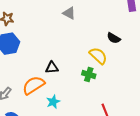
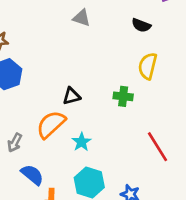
black semicircle: (114, 38) -> (141, 25), moved
yellow semicircle: (98, 56) -> (148, 66), moved, turned -108

